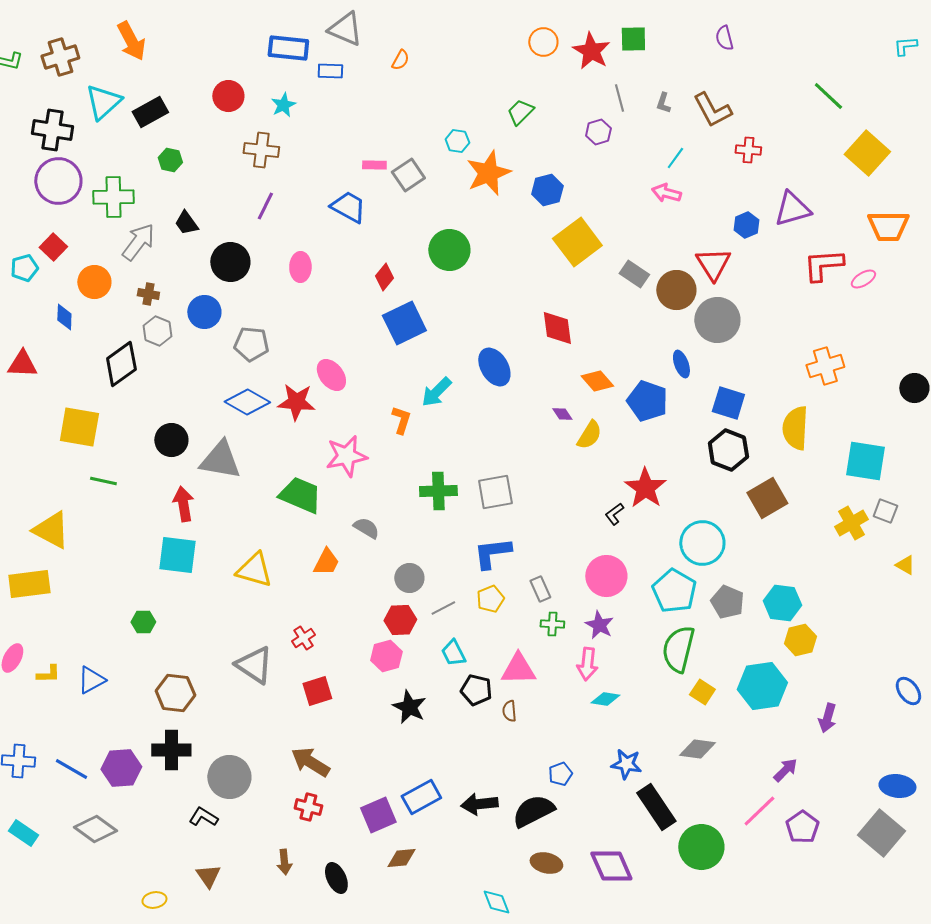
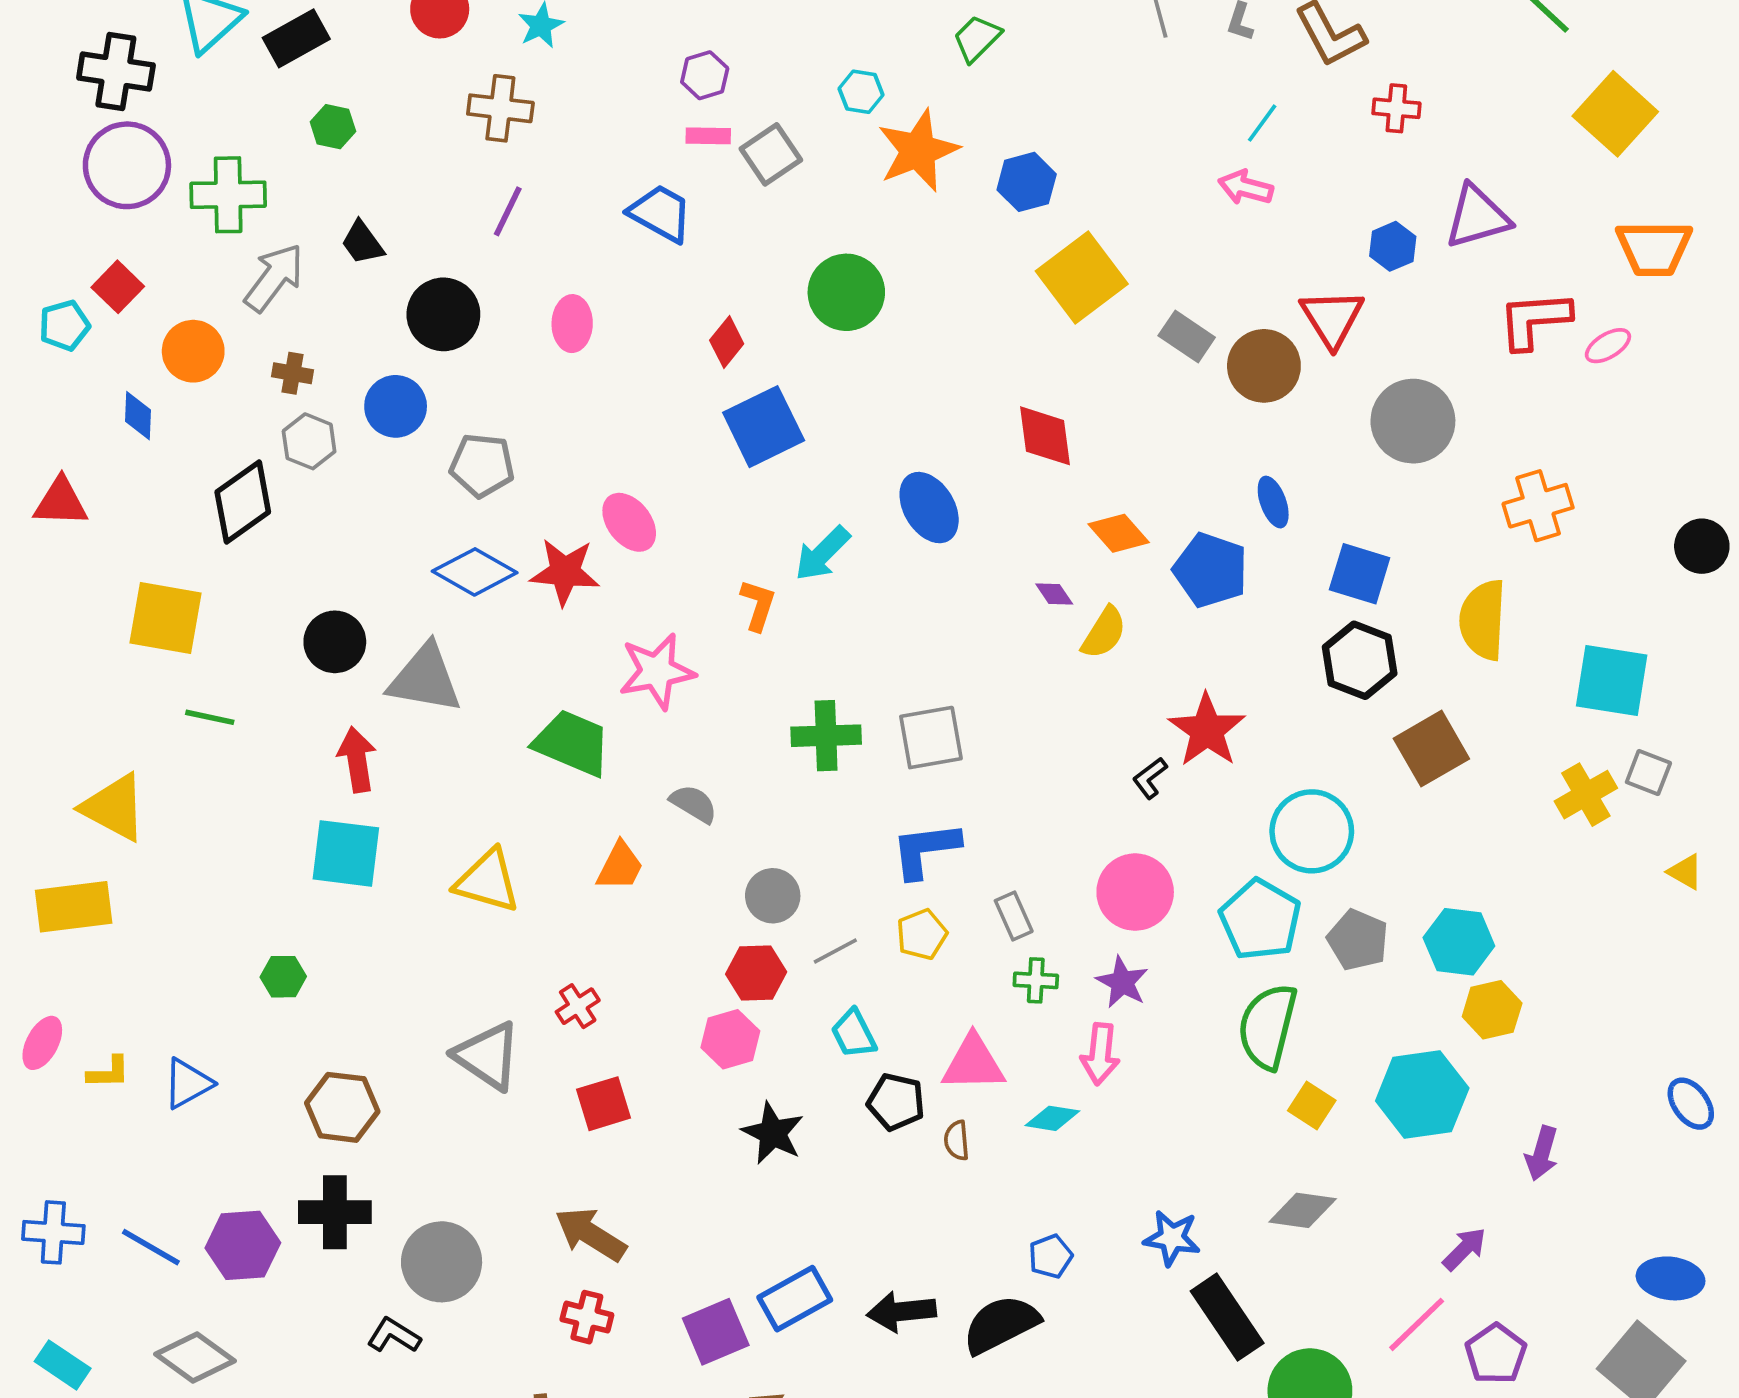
purple hexagon: (598, 132) -> (705, 75), moved
gray circle: (717, 320) -> (1413, 421), moved
cyan diamond: (605, 699) -> (1052, 1118), moved

